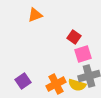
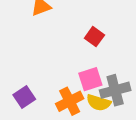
pink square: (83, 54) -> (90, 79), moved

